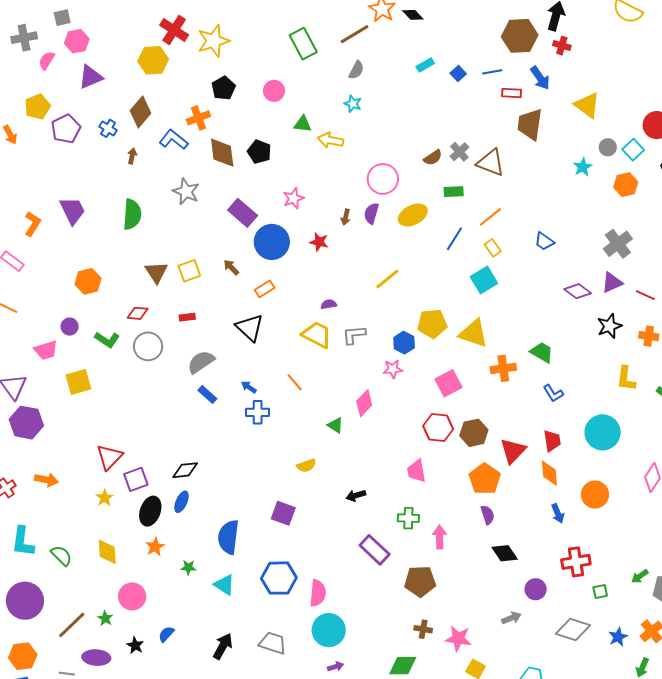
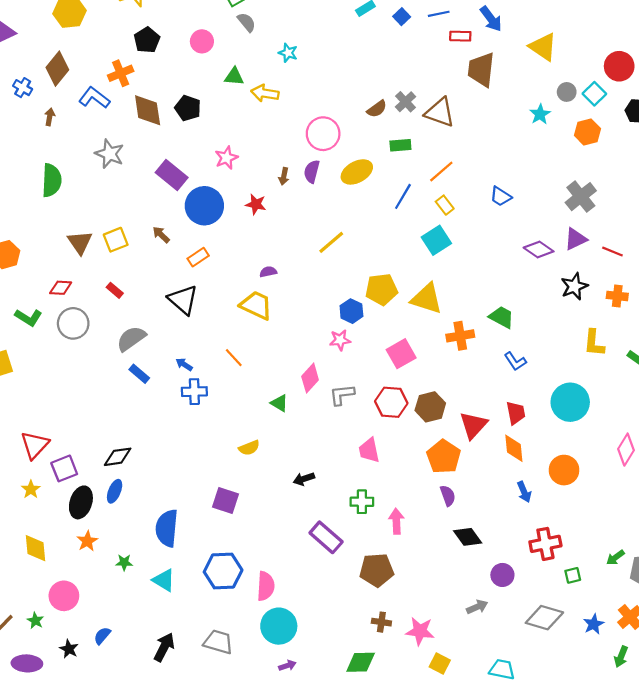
gray semicircle: (356, 70) -> (247, 22), moved, turned -66
red rectangle: (187, 317) -> (115, 290), turned 49
gray L-shape: (354, 335) -> (342, 395), moved

